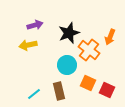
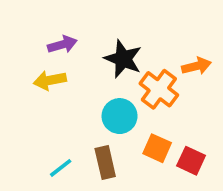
black star: (69, 33) -> (123, 59), turned -30
orange arrow: (110, 37) -> (196, 66), turned -126

